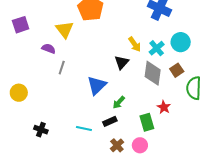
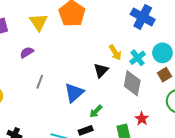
yellow triangle: (65, 30) -> (39, 22), moved
purple semicircle: (49, 49) -> (27, 52), turned -56
gray line: (62, 68) -> (40, 82), moved
brown square: (177, 70) -> (164, 75), moved

